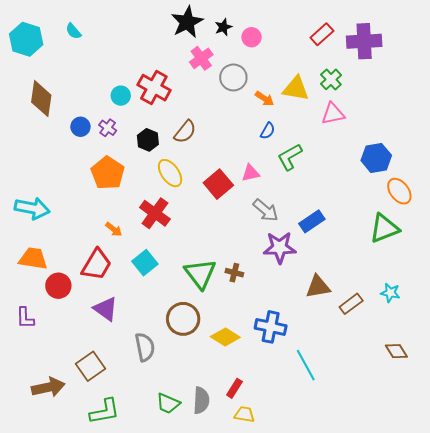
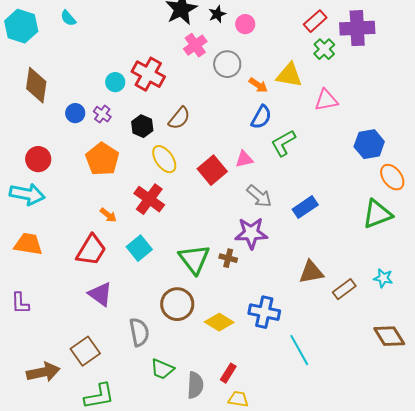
green cross: (331, 79) -> (324, 49), moved
blue semicircle: (268, 131) -> (261, 117), size x1.4
purple star: (280, 247) -> (251, 233), moved
red circle: (58, 286) -> (38, 159), moved
brown diamond: (396, 351) -> (389, 336), size x1.4
green trapezoid: (168, 403) -> (162, 369), moved

